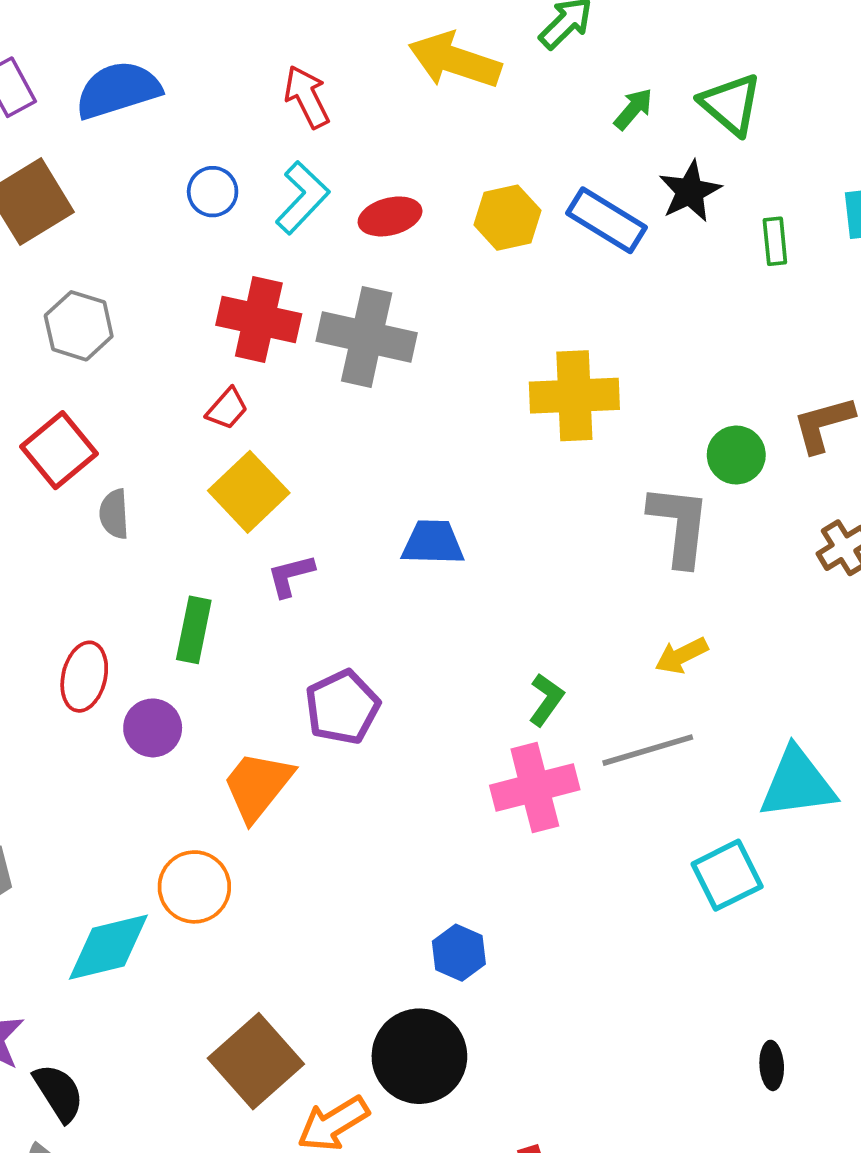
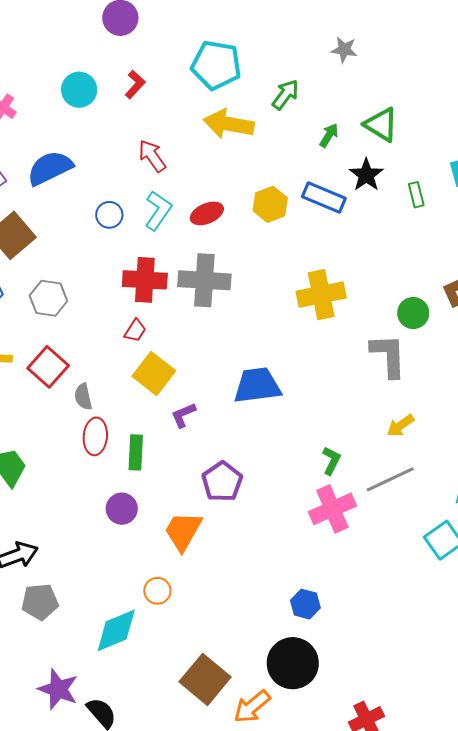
blue trapezoid: (433, 543) -> (257, 385), size x1.4
red ellipse: (84, 677) -> (95, 436), moved
orange circle: (194, 887) -> (157, 591), size x0.7

